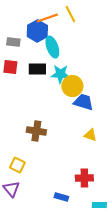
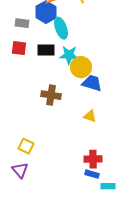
brown cross: (36, 131) -> (51, 95), moved
yellow triangle: (90, 135) -> (90, 116), moved
blue rectangle: (61, 197) -> (92, 174), moved

